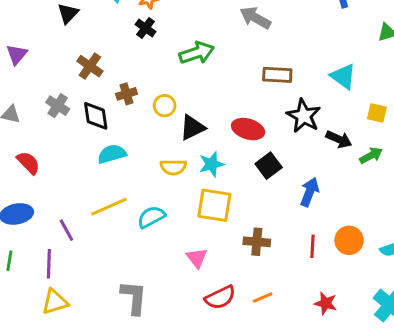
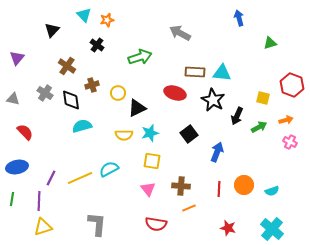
black cross: (146, 28) -> (97, 45), moved
cyan triangle: (343, 76) -> (222, 73), moved, turned -30
red ellipse: (248, 129) -> (175, 93), moved
black arrow: (339, 139) -> (237, 116), turned 90
yellow square: (214, 205) -> (152, 161), size x0.7
yellow line: (109, 207) -> (80, 178), moved
purple line: (66, 230) -> (51, 178), turned 56
pink triangle: (197, 258) -> (148, 189), moved
red semicircle: (220, 297) -> (156, 224), turned 35
orange line: (263, 297) -> (189, 208), moved

